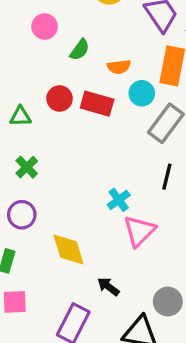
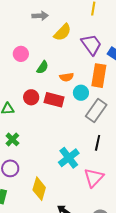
cyan cross: (119, 200) -> (69, 158), size x1.5
pink triangle: (139, 231) -> (94, 178), moved
yellow diamond: (69, 249) -> (39, 189), turned 35

